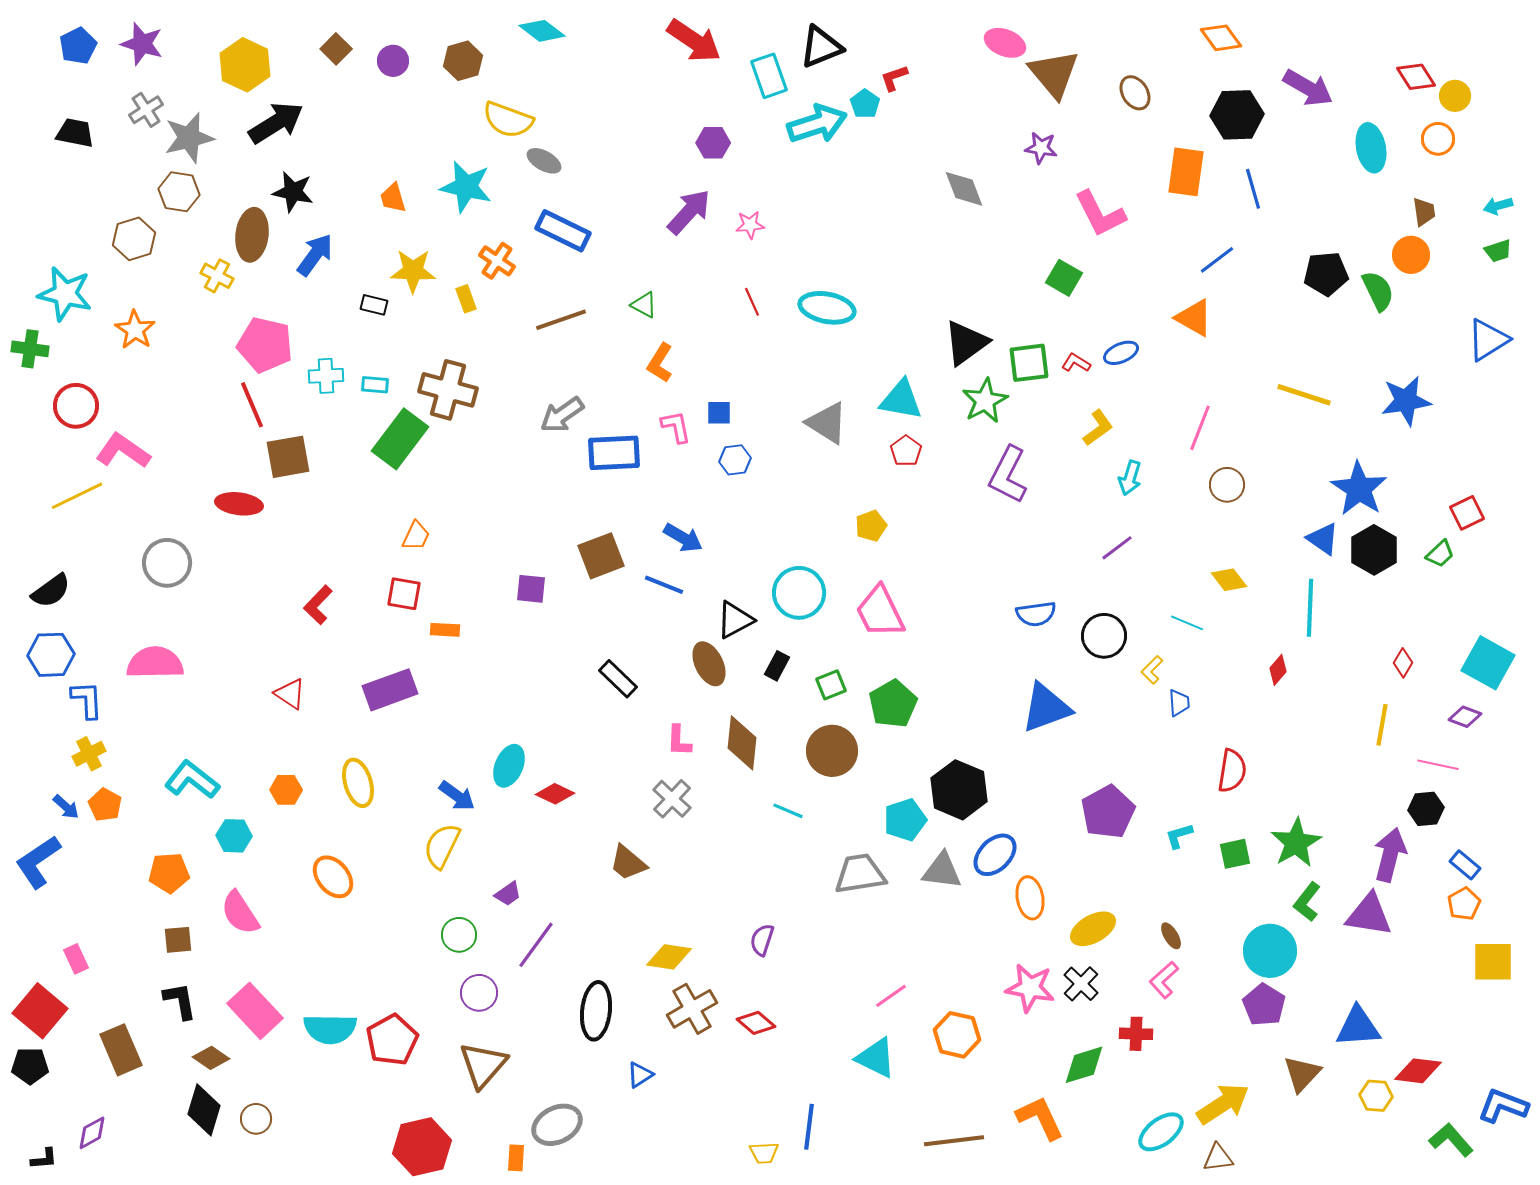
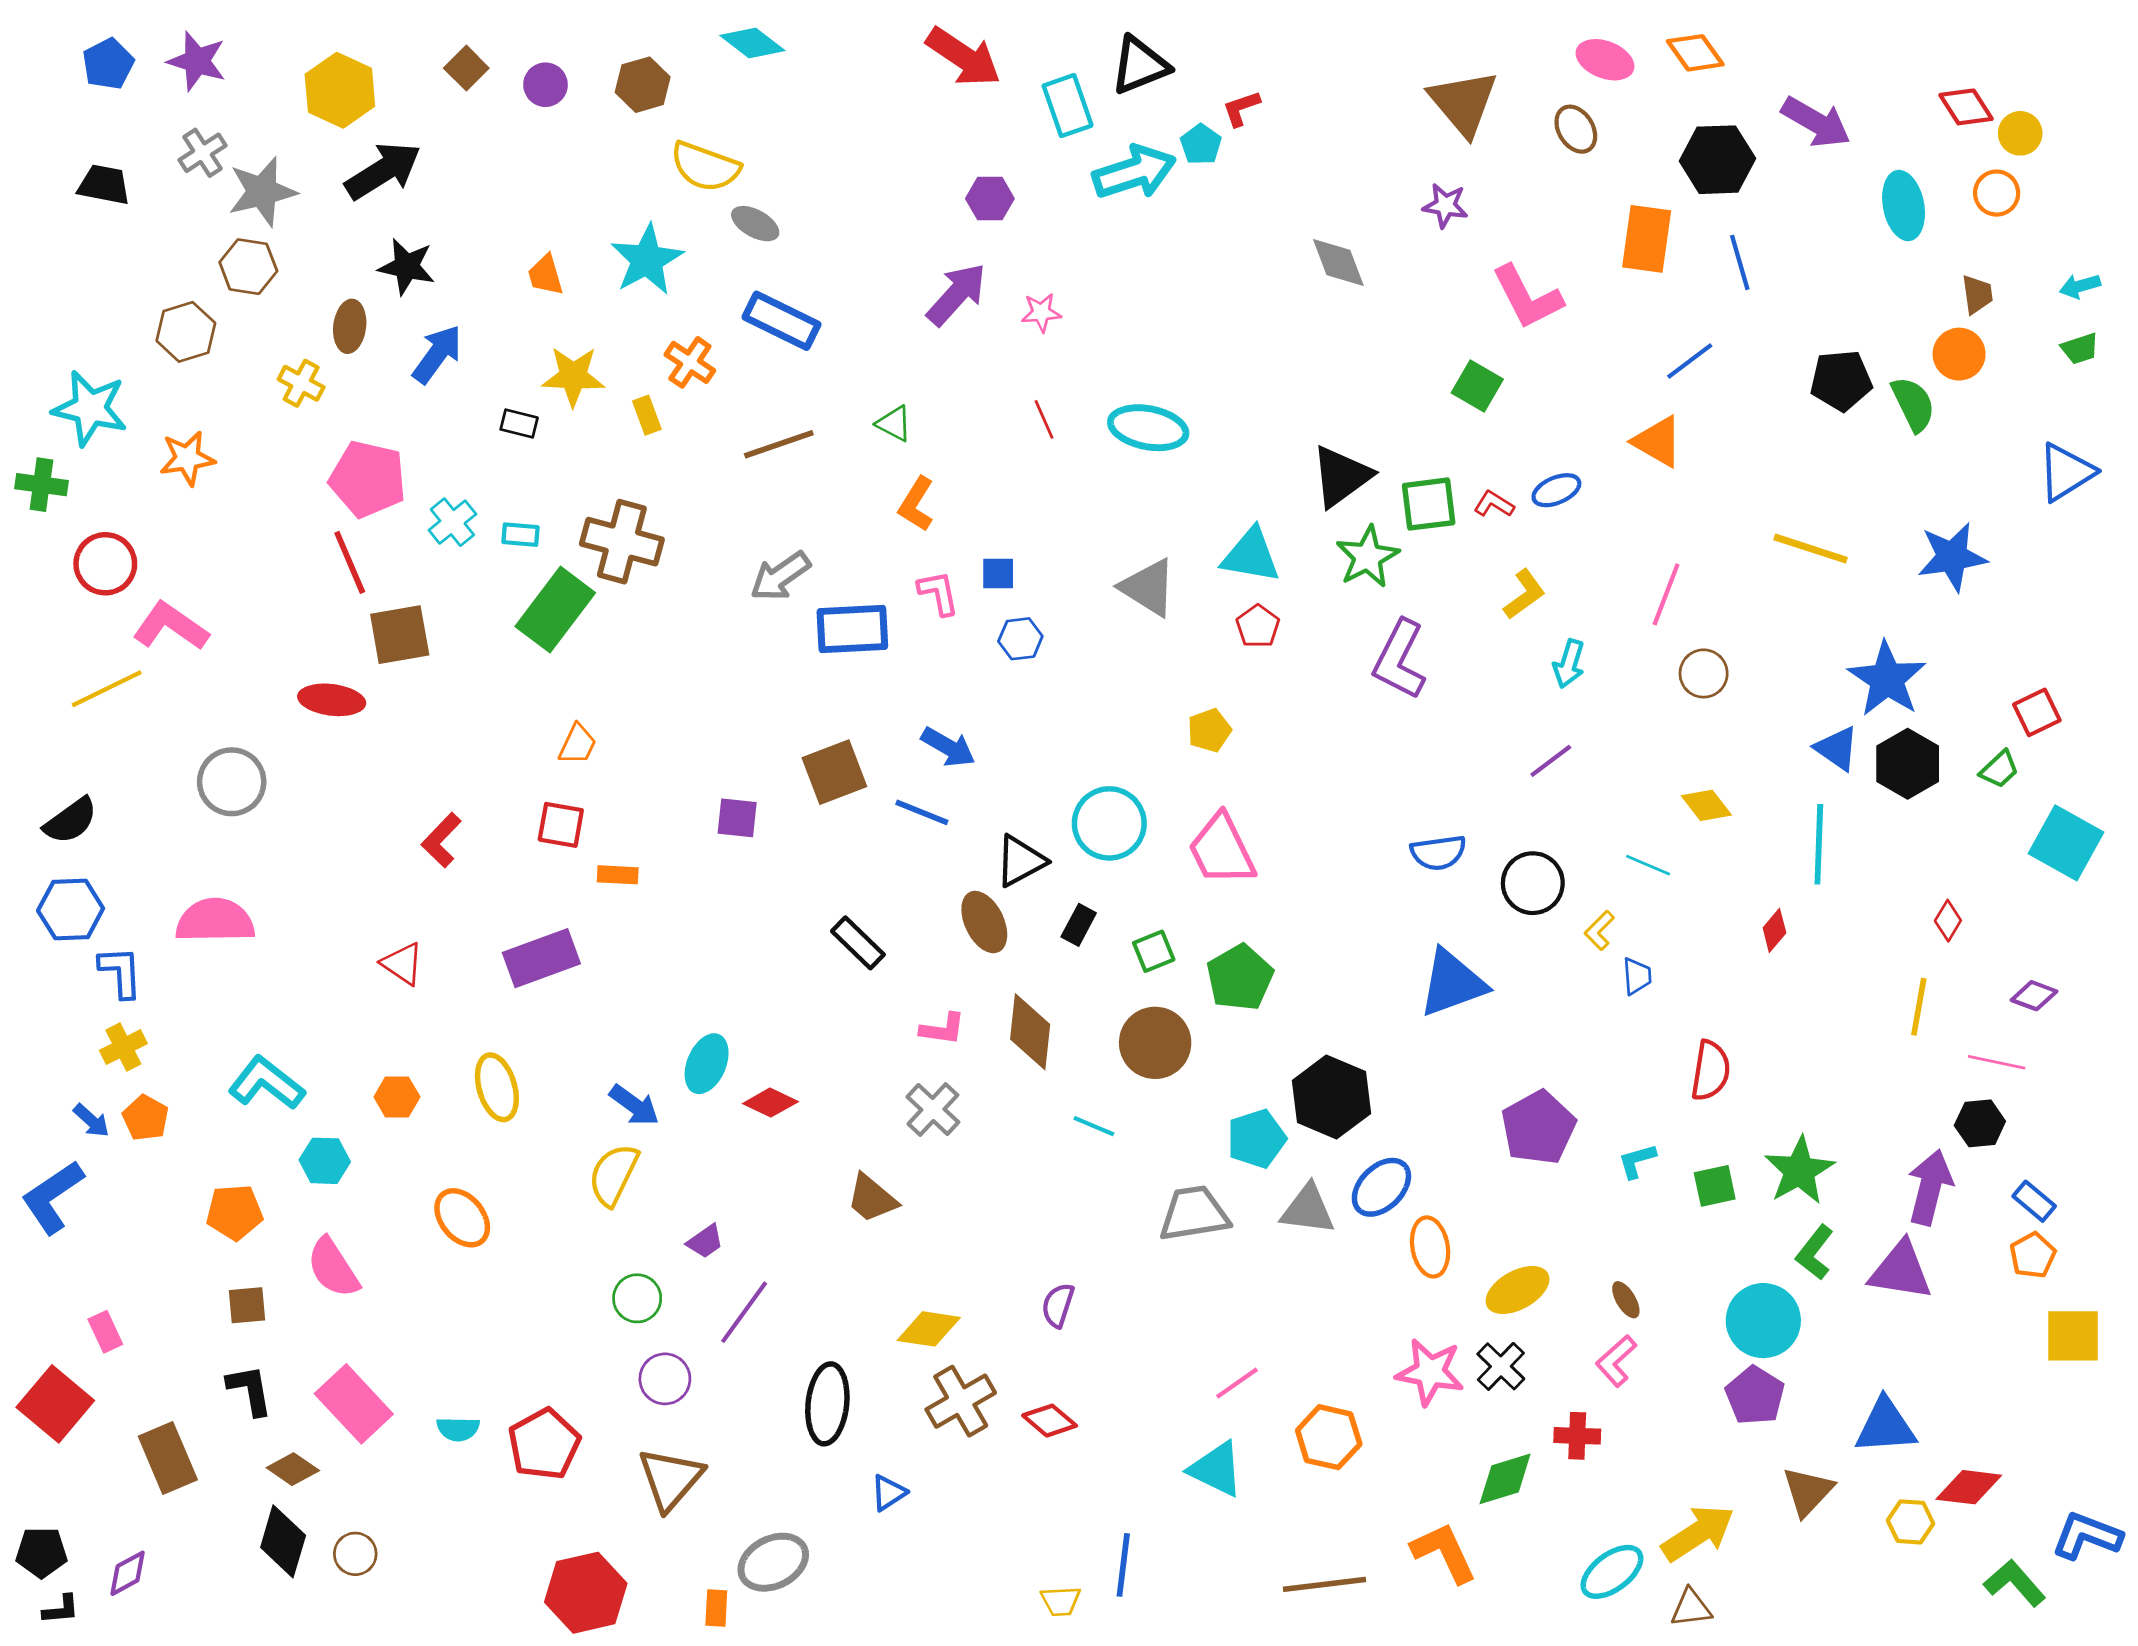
pink ellipse: (1005, 43) -> (1605, 60), moved
cyan star: (466, 187) -> (647, 260), turned 30
brown ellipse: (252, 235) -> (350, 326), size x0.7
orange star: (135, 330) -> (187, 458), turned 30
cyan cross: (326, 376) -> (452, 522), turned -36
cyan square: (1488, 663) -> (2066, 843), moved
pink L-shape: (679, 741) -> (943, 1029), turned -84
cyan semicircle: (330, 1029) -> (458, 1429), size x0.6
black pentagon: (30, 1066) -> (41, 1552), moved

